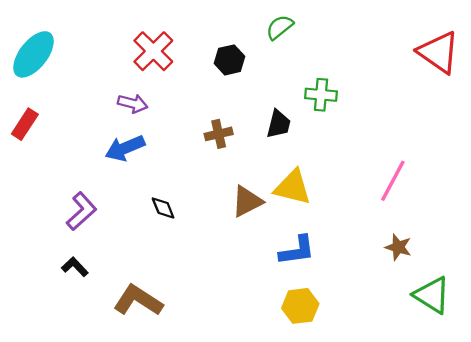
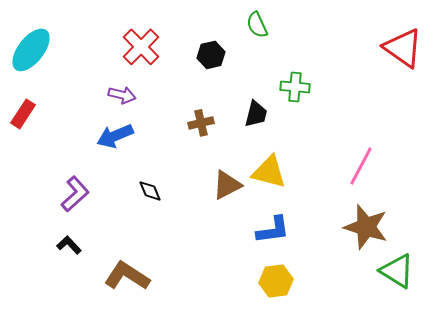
green semicircle: (280, 27) -> (257, 25), turned -76
brown star: (398, 247) -> (366, 227), size x1.8

